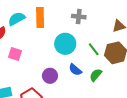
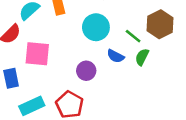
green line: (94, 49) -> (133, 36), moved
pink square: (15, 54) -> (37, 54), size x1.5

